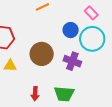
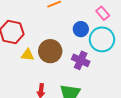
yellow triangle: (10, 66) -> (28, 55), moved

